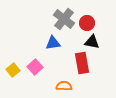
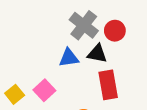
black triangle: (92, 42) -> (97, 54), moved

